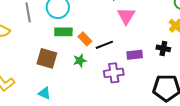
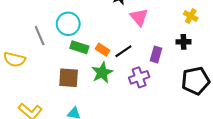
green rectangle: (63, 32) -> (79, 47), turned 30
purple rectangle: (135, 55) -> (156, 55), turned -56
green star: (80, 61) -> (102, 73), size x1.5

